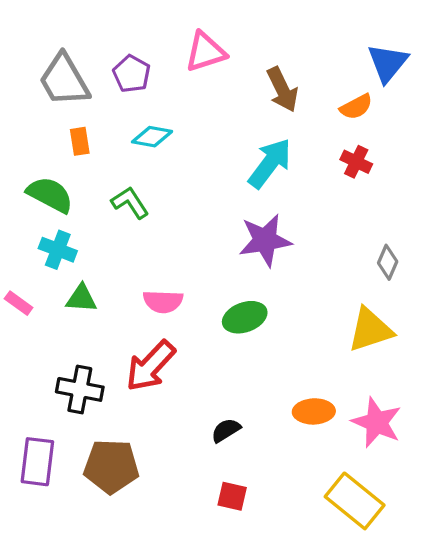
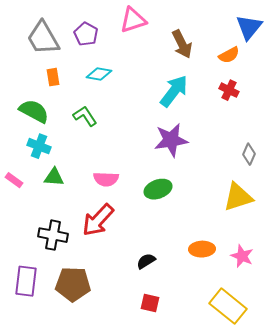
pink star: (377, 422) -> (242, 256), size x0.7

